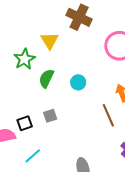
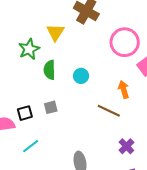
green semicircle: (46, 78) -> (50, 70), turned -30
brown line: (108, 115) -> (109, 111), turned -45

